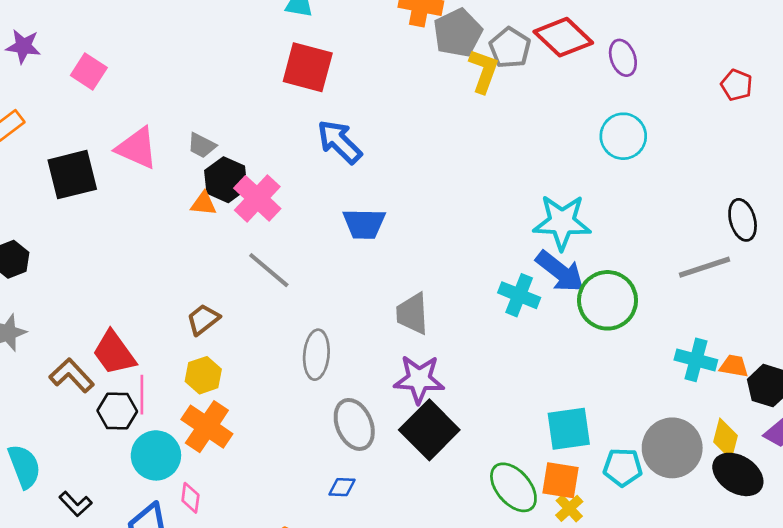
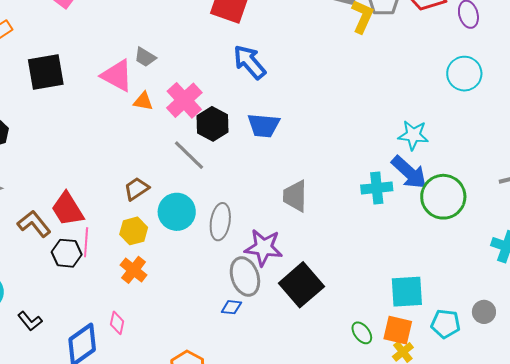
pink triangle: (137, 148) -> (117, 76), moved
black hexagon: (226, 180) -> (212, 124), moved
cyan star: (562, 222) -> (413, 135), size x0.7
cyan cross: (519, 295) -> (377, 188), turned -32
purple star: (419, 379) -> (264, 248), moved
orange cross: (207, 427) -> (134, 270), size x0.7
gray circle: (672, 448) -> (484, 312), size x0.5
cyan circle: (156, 455) -> (177, 212), moved
blue diamond: (342, 487) -> (231, 307), moved
green ellipse: (513, 487) -> (362, 333), size x0.6

